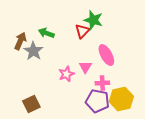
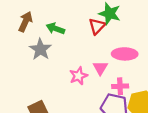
brown arrow: (20, 41) -> (25, 22), moved
pink ellipse: (106, 55) -> (125, 54), turned -60

